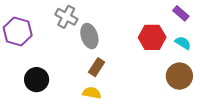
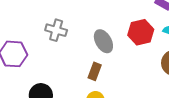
gray ellipse: (89, 36) -> (103, 41), moved

